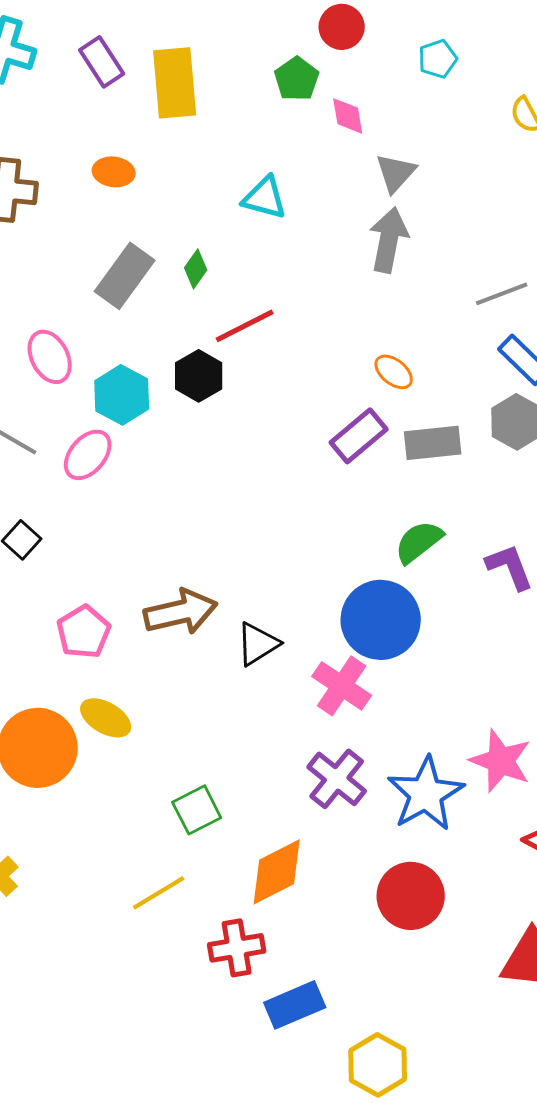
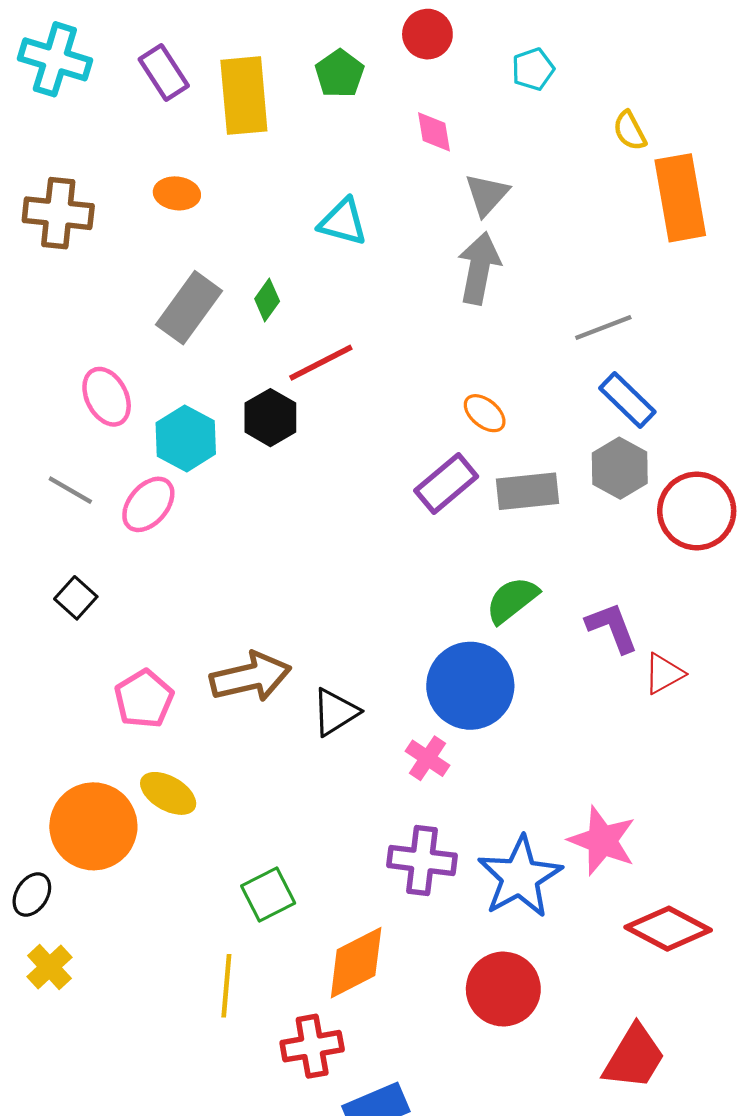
green pentagon: (297, 79) -> (340, 74), moved
pink cross: (342, 686) -> (427, 758), size x0.7
purple cross: (337, 779) -> (422, 860), turned -32
yellow line: (159, 893) -> (226, 986), turned -54

